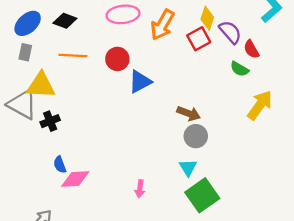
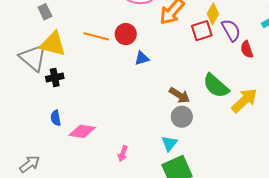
gray rectangle: (25, 52) -> (45, 12), turned -49
orange line: (73, 56) -> (96, 36), moved
green semicircle: (240, 69) -> (216, 86), moved, size x1.6
blue triangle: (140, 82) -> (142, 58), size x0.7
pink diamond: (75, 179) -> (82, 131), moved

